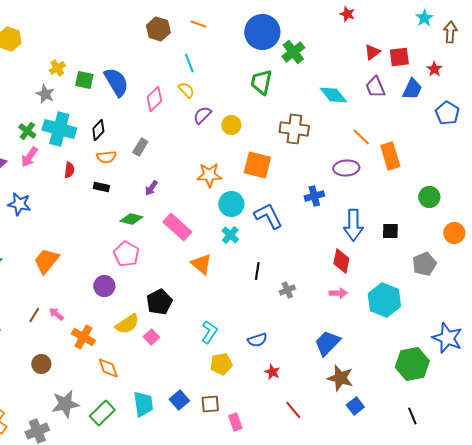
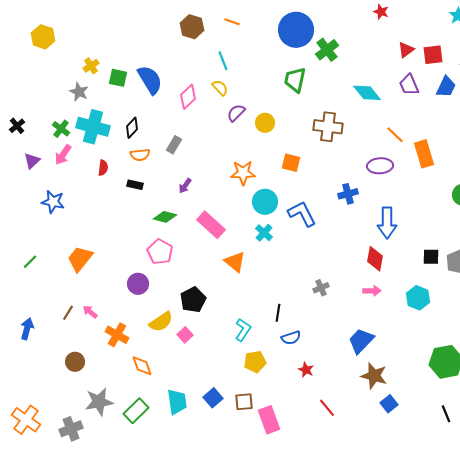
orange square: (257, 165) -> (291, 163), size x0.7
black square: (390, 231) -> (431, 257), moved
black line: (257, 271) -> (278, 313), moved
cyan hexagon: (384, 300) -> (418, 298), size x0.7
pink rectangle: (235, 422) -> (269, 420), size x1.5

